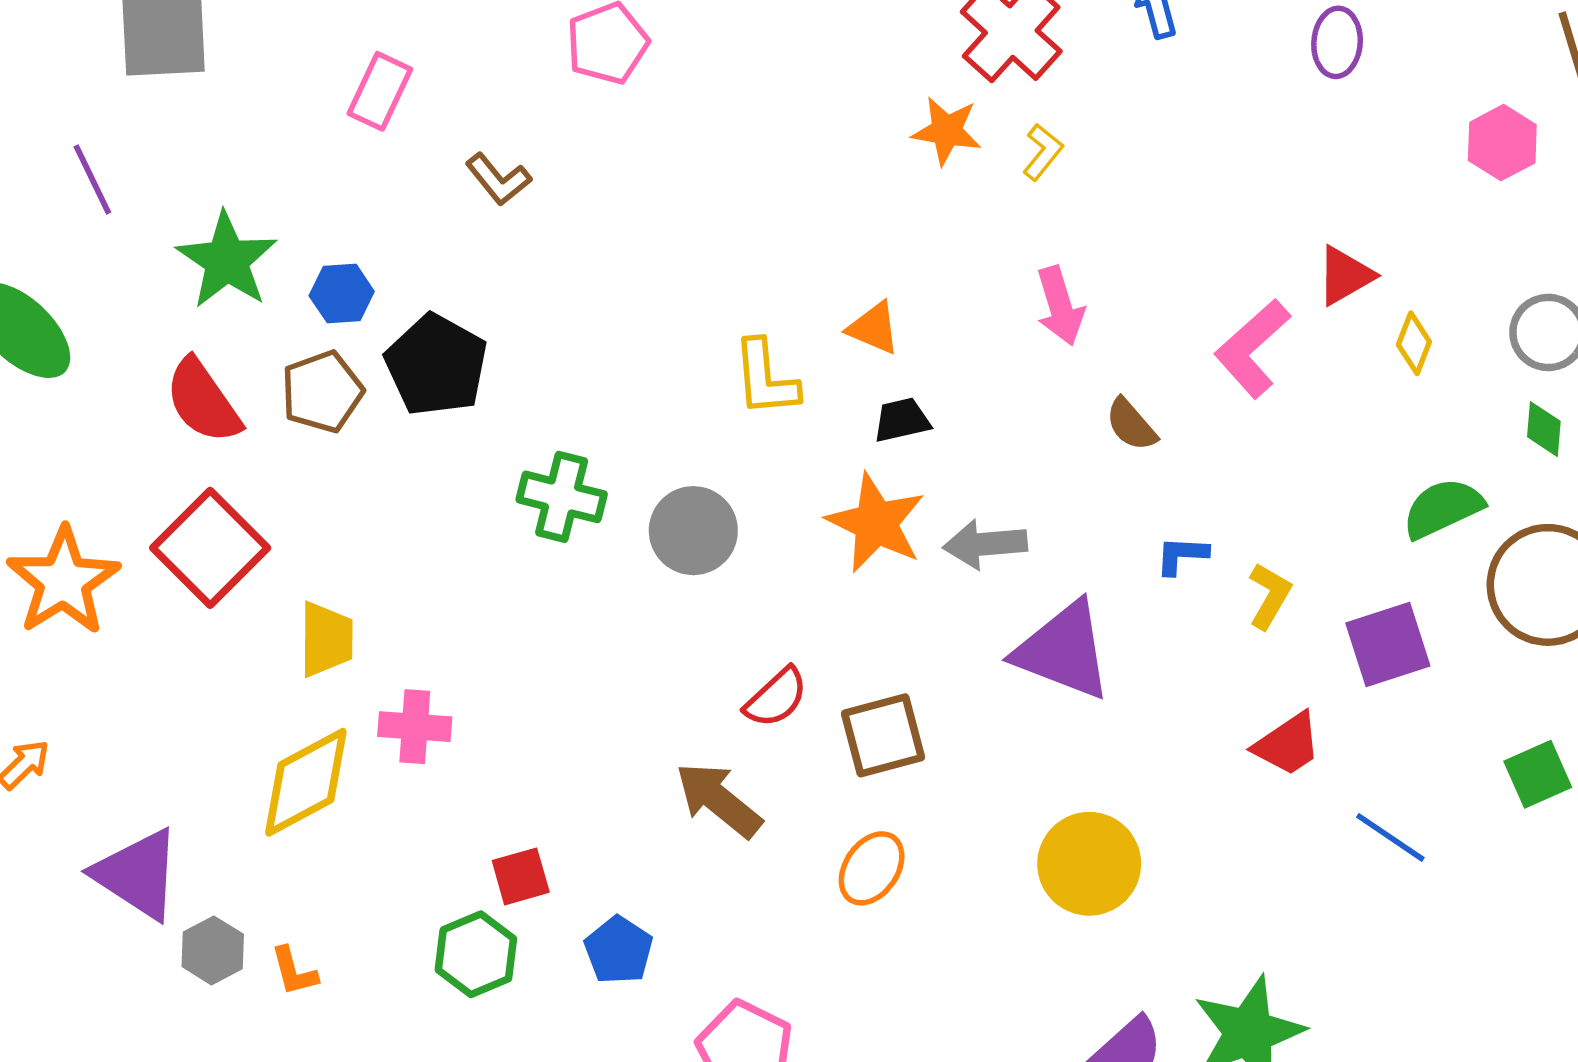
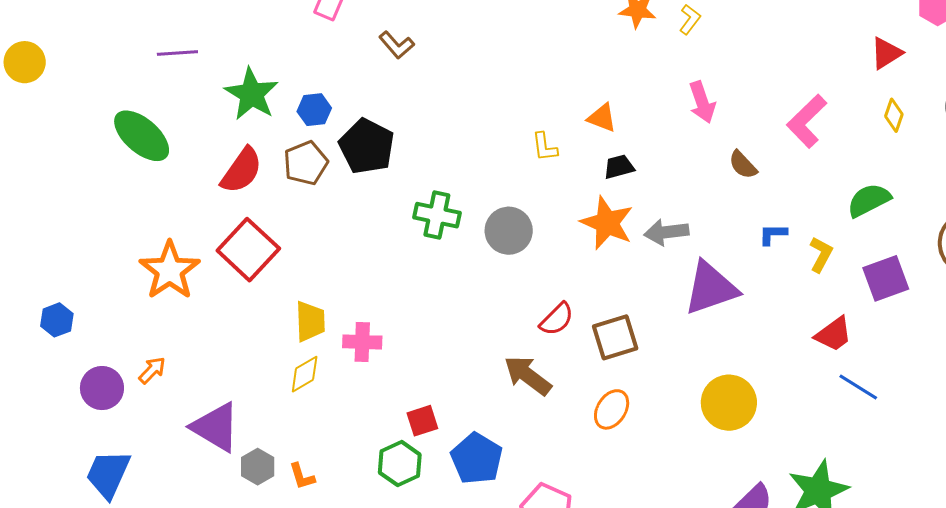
purple line: (92, 179) -> (177, 53), turned -66
red triangle: (1345, 275) -> (886, 53), moved
yellow L-shape: (766, 378) -> (545, 147), size x0.7
red semicircle: (203, 401) -> (242, 170), turned -108
green semicircle: (1443, 508) -> (869, 200), moved
yellow trapezoid: (326, 639) -> (310, 321), moved
purple triangle: (1063, 651) -> (711, 288), turned -38
yellow diamond: (306, 782) -> (305, 374), size x0.6
blue line: (1390, 837) -> (858, 387), moved
blue pentagon: (619, 950) -> (477, 459), size x1.4

